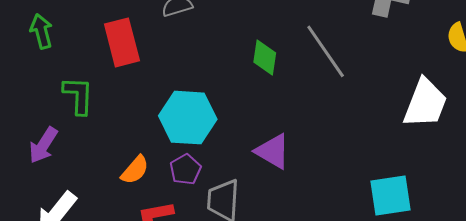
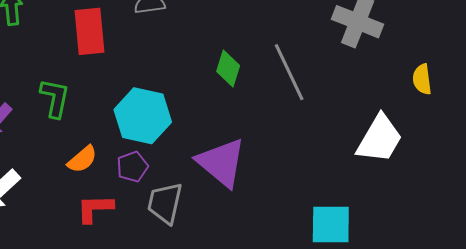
green L-shape: (78, 95) -> (55, 98), moved
purple triangle: (273, 151) -> (221, 163), size x1.4

